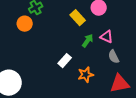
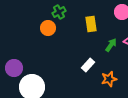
yellow rectangle: (78, 18) -> (91, 24), moved, turned 35

